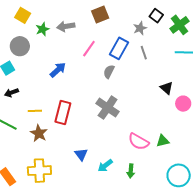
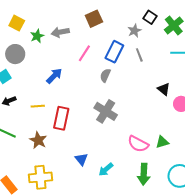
yellow line: (35, 111) -> (38, 106), moved
green arrow: (131, 171) -> (144, 174), moved, size x1.5

